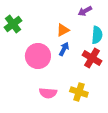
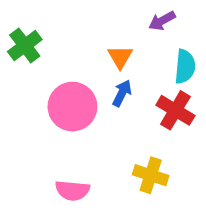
orange triangle: (63, 30) -> (120, 57), turned -32
pink semicircle: (48, 93) -> (72, 190), moved

